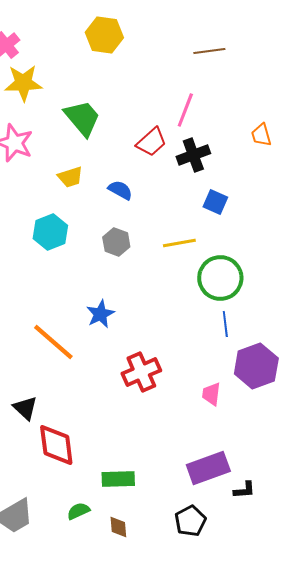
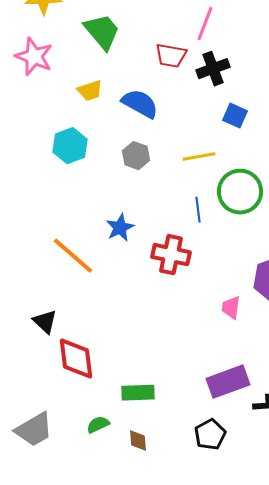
red trapezoid: (151, 142) -> (171, 56), turned 52
blue semicircle: (120, 190) -> (140, 104), size x1.5
blue line: (225, 324) -> (198, 210), moved
red cross: (141, 372) -> (171, 255), moved, turned 36

